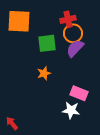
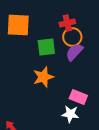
orange star: (44, 73) -> (43, 77), size x1.5

